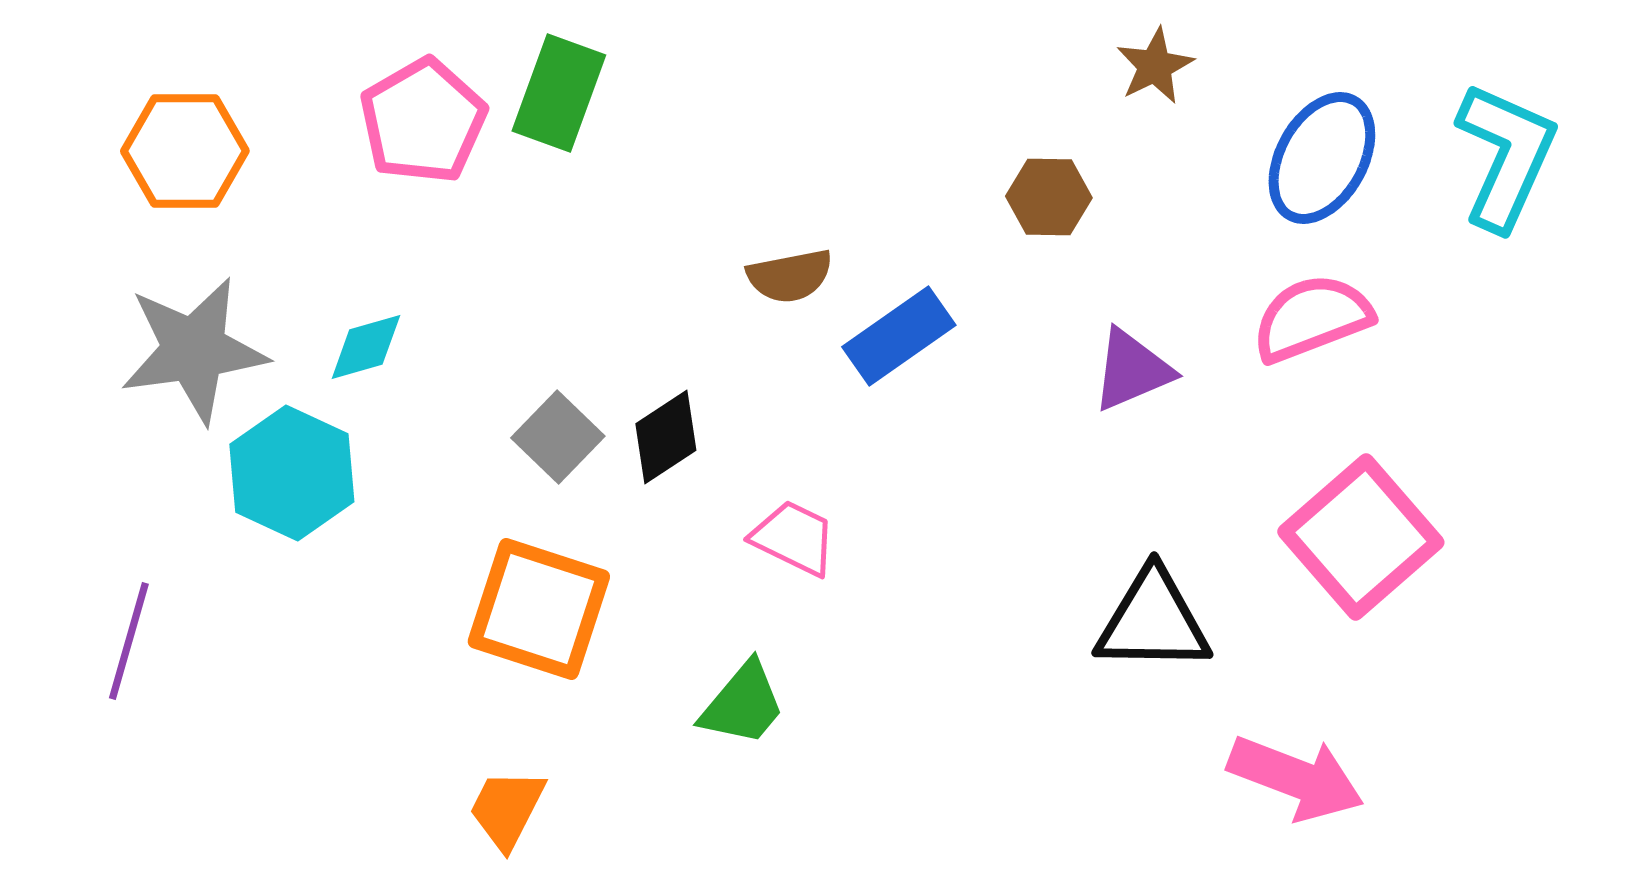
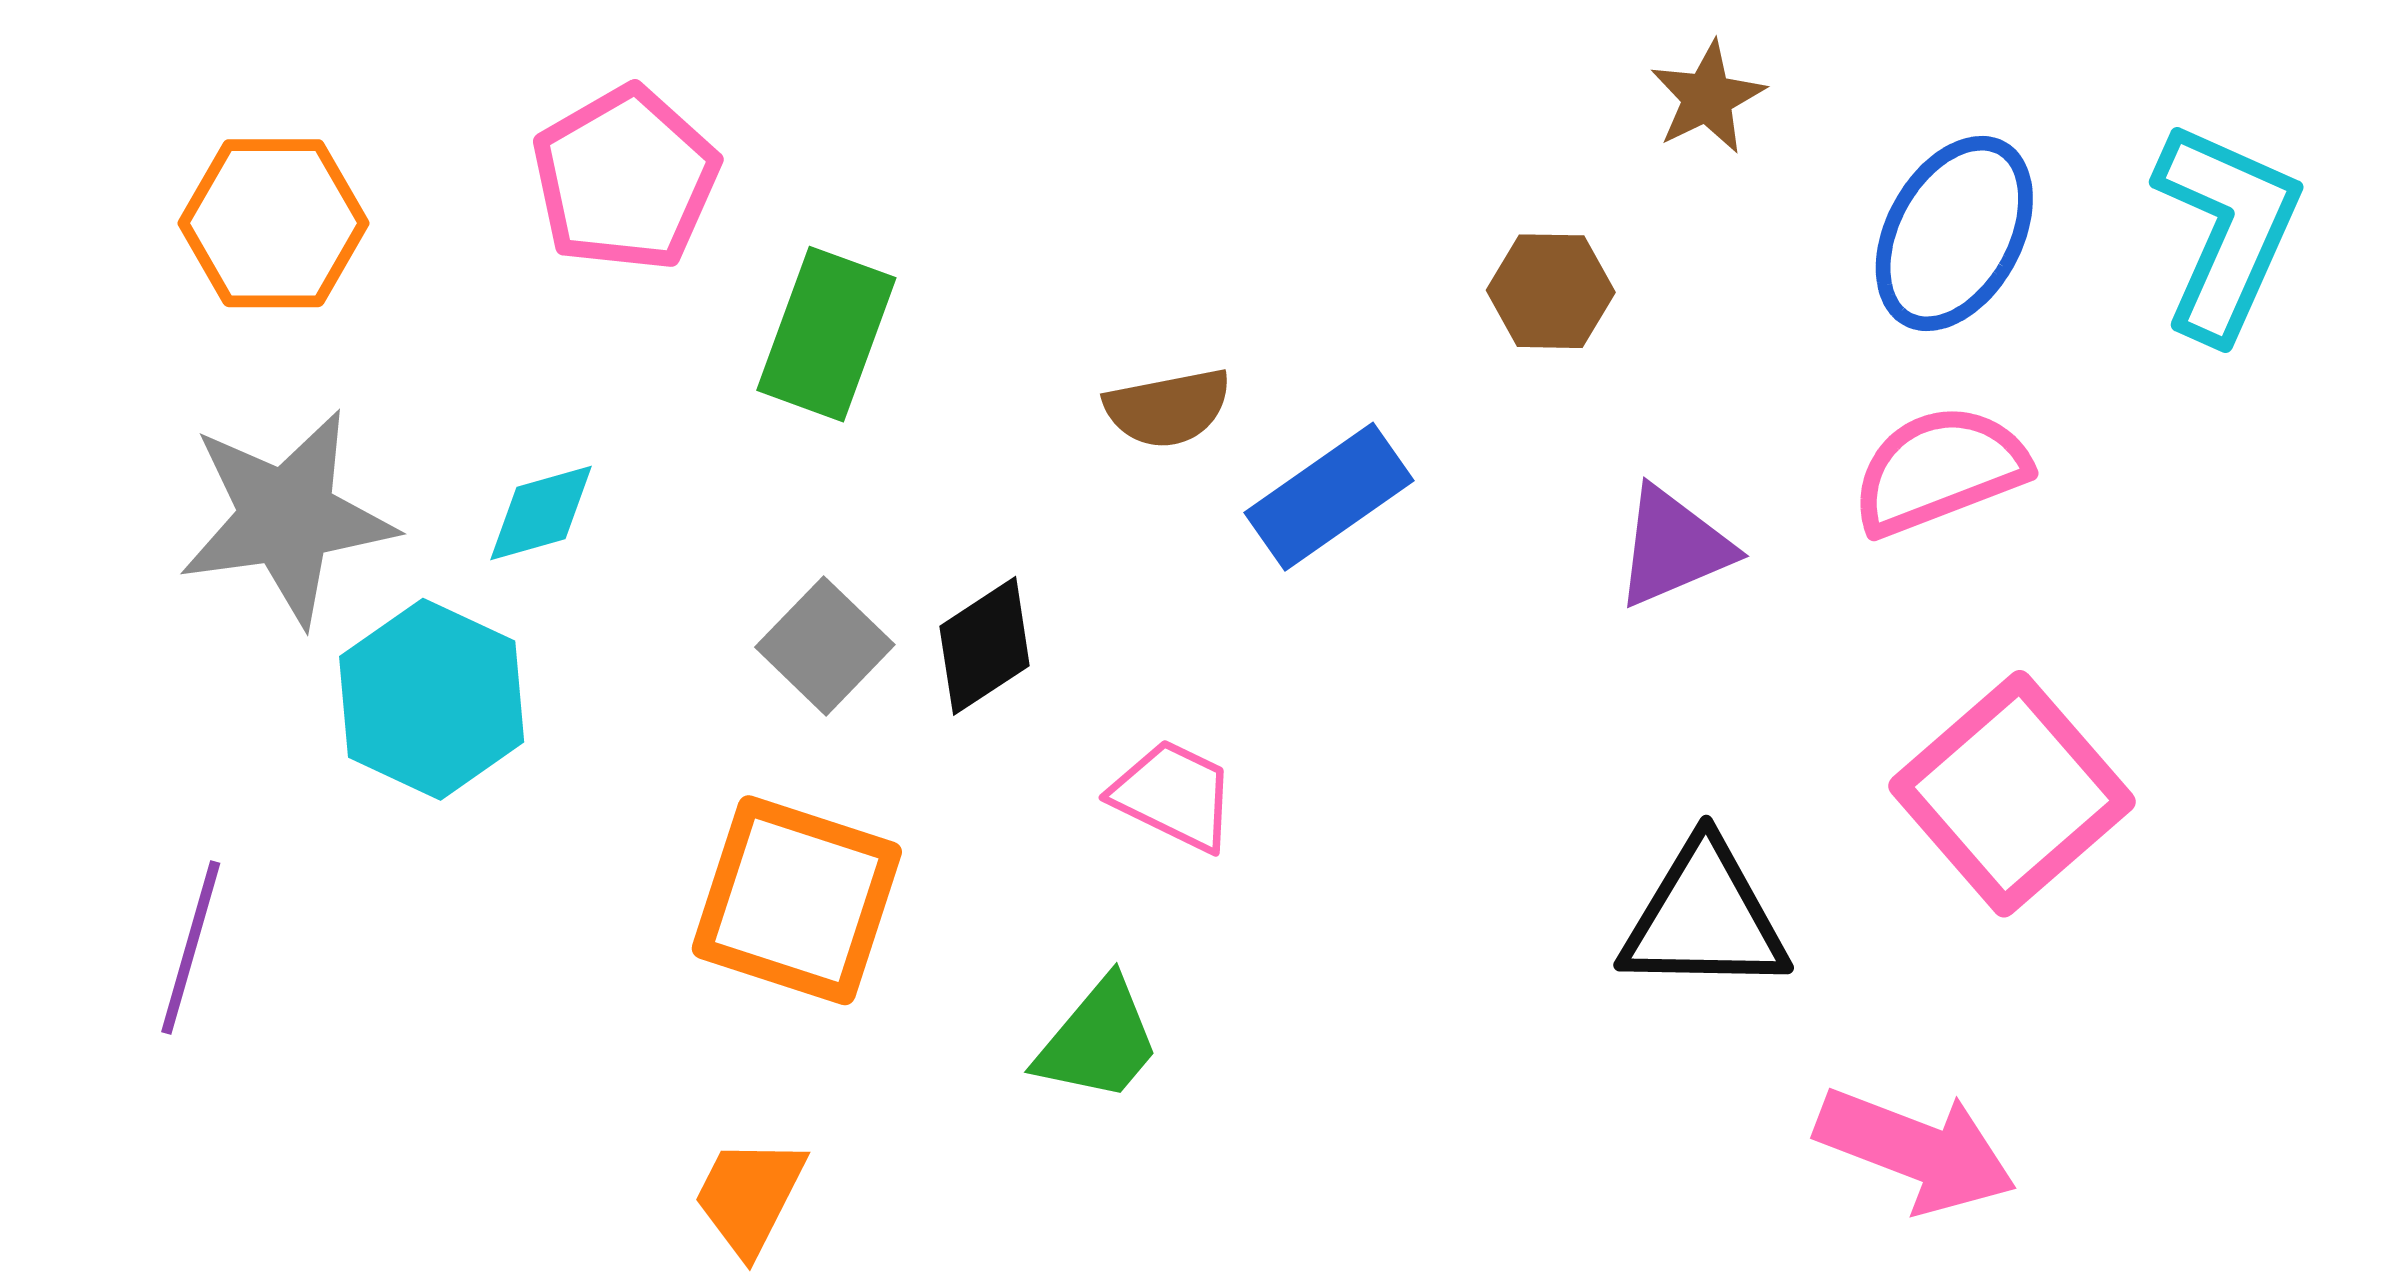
green rectangle: (559, 93) -> (826, 334), moved

